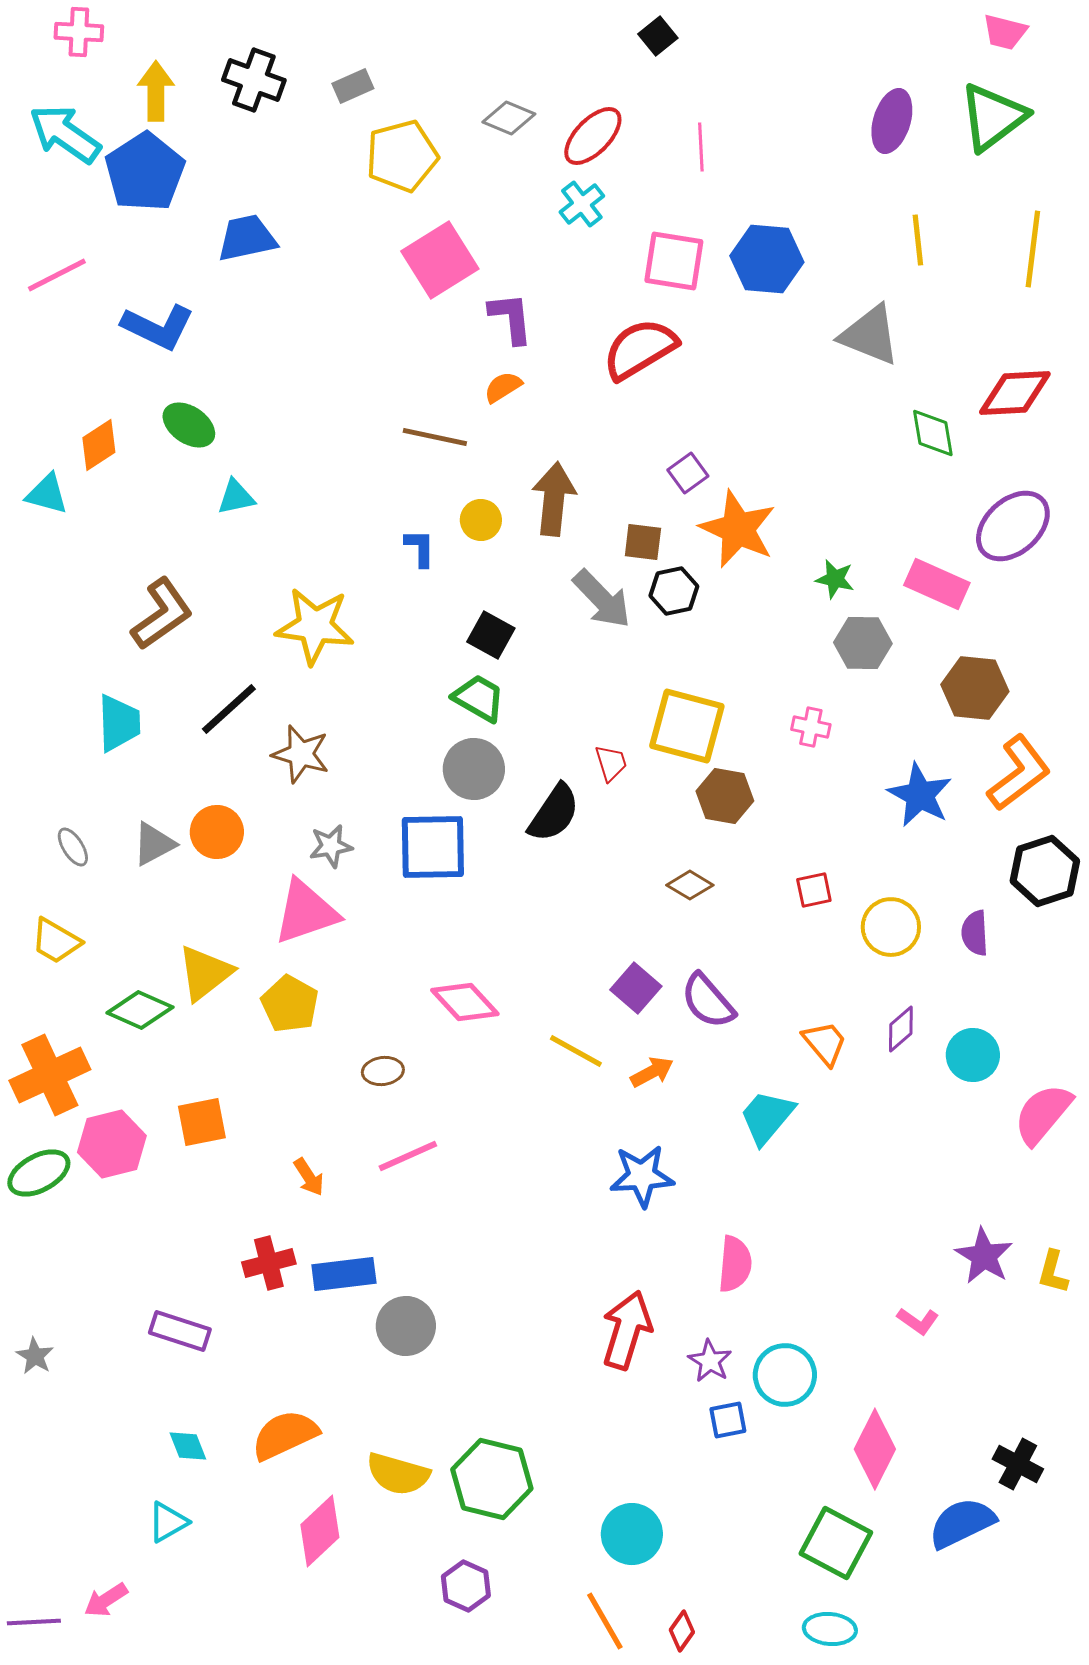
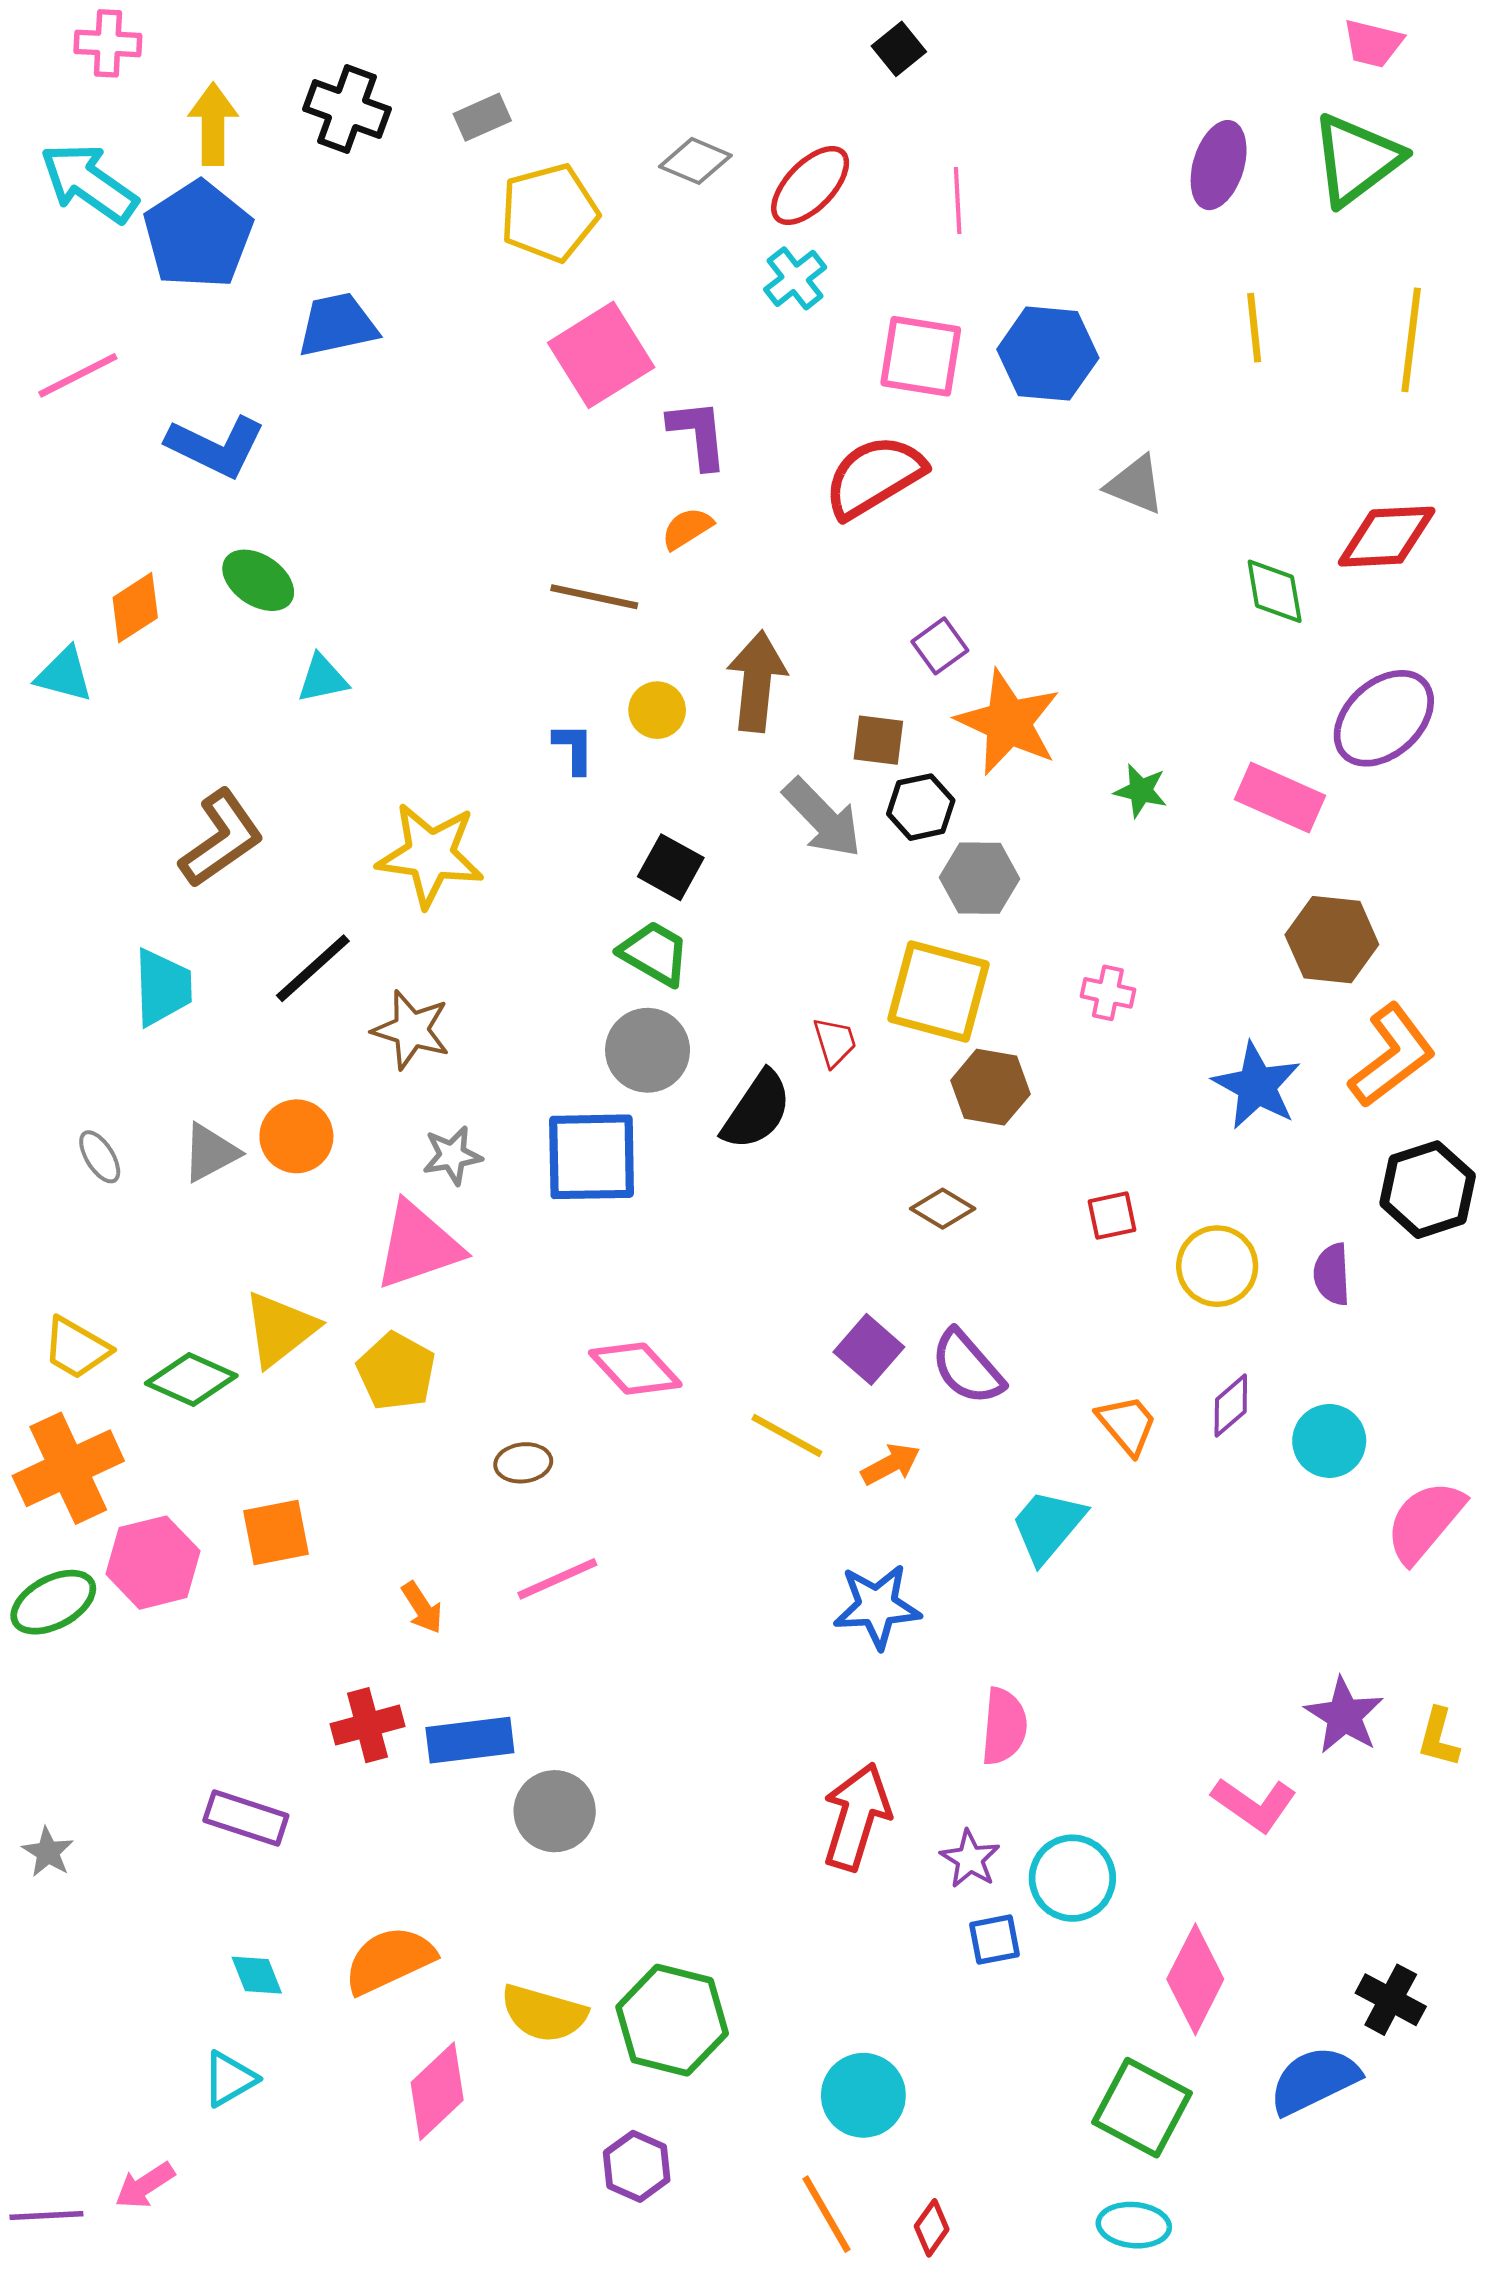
gray triangle: (870, 335) -> (1135, 485), moved, size x0.7
gray hexagon: (863, 643) -> (979, 878), moved
yellow trapezoid: (56, 941) -> (76, 1348), moved
pink L-shape: (918, 1321) -> (1254, 1804), size x1.5

